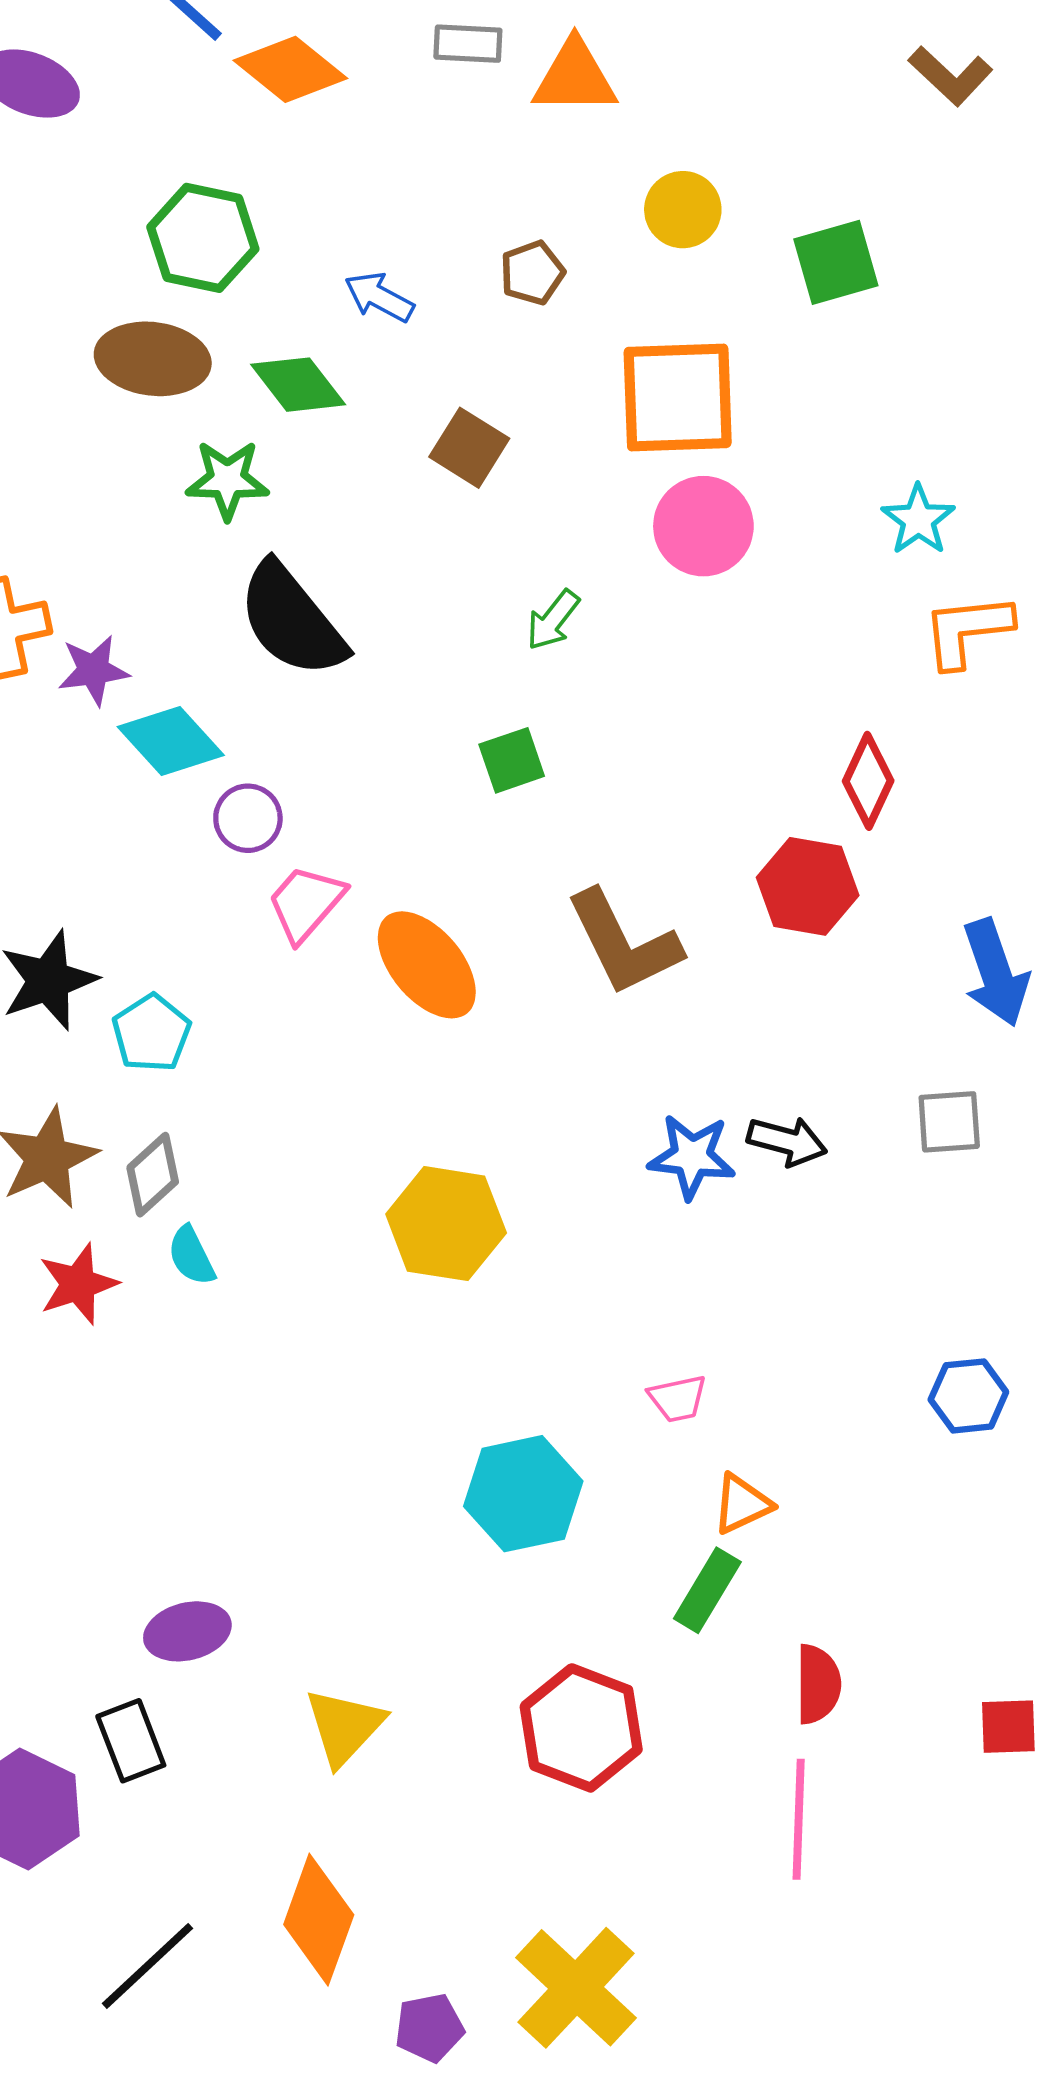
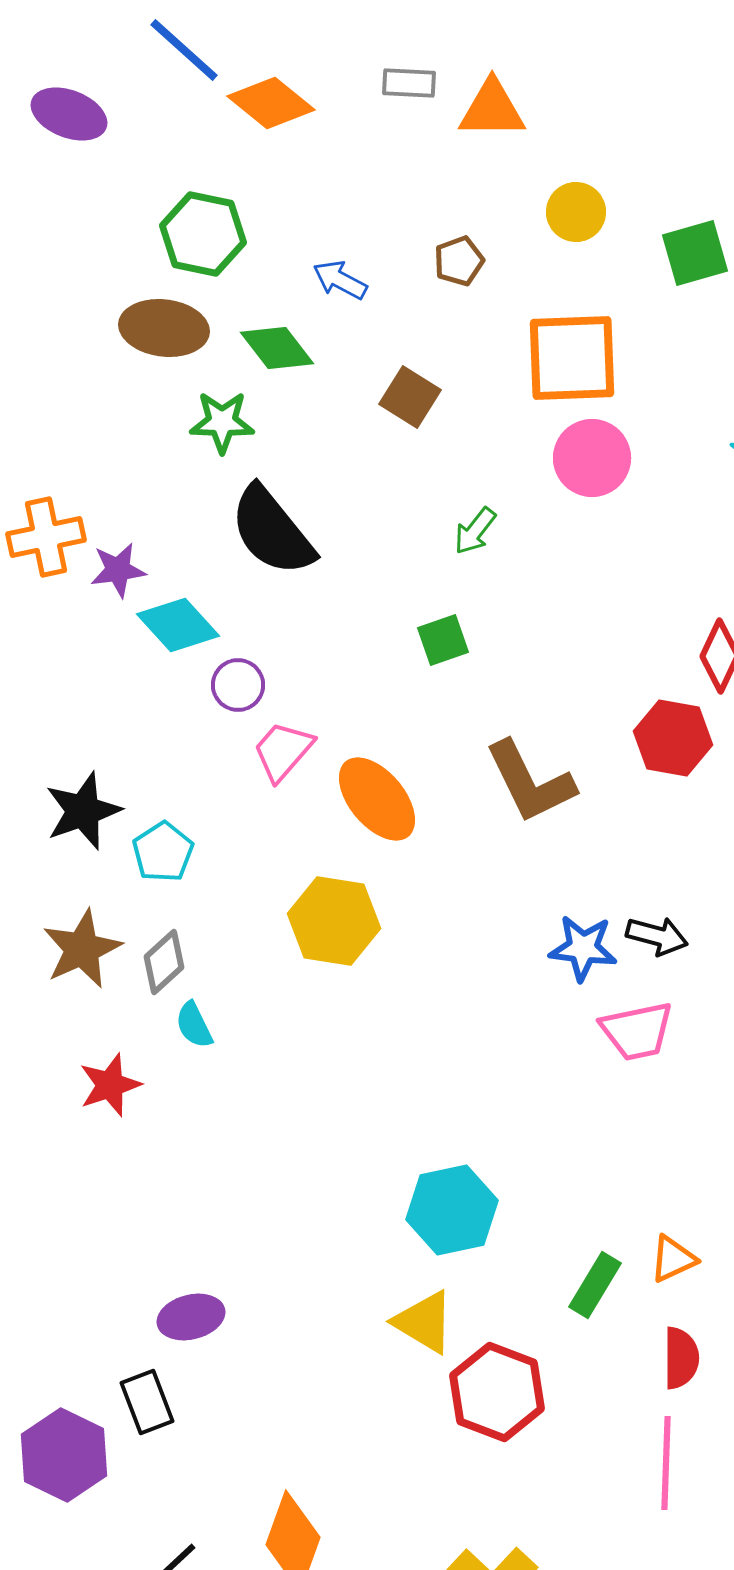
yellow hexagon: (446, 1224) -> (334, 921), moved
red star: (78, 1284) -> (110, 1085), moved
pink trapezoid: (678, 1399) -> (637, 1031), moved, size x1.6
orange triangle: (742, 1504) -> (673, 1259), moved
yellow triangle: (344, 1727) -> (424, 1322), moved, turned -42

